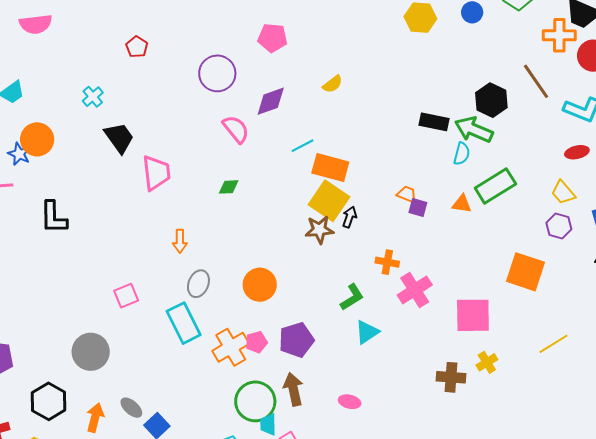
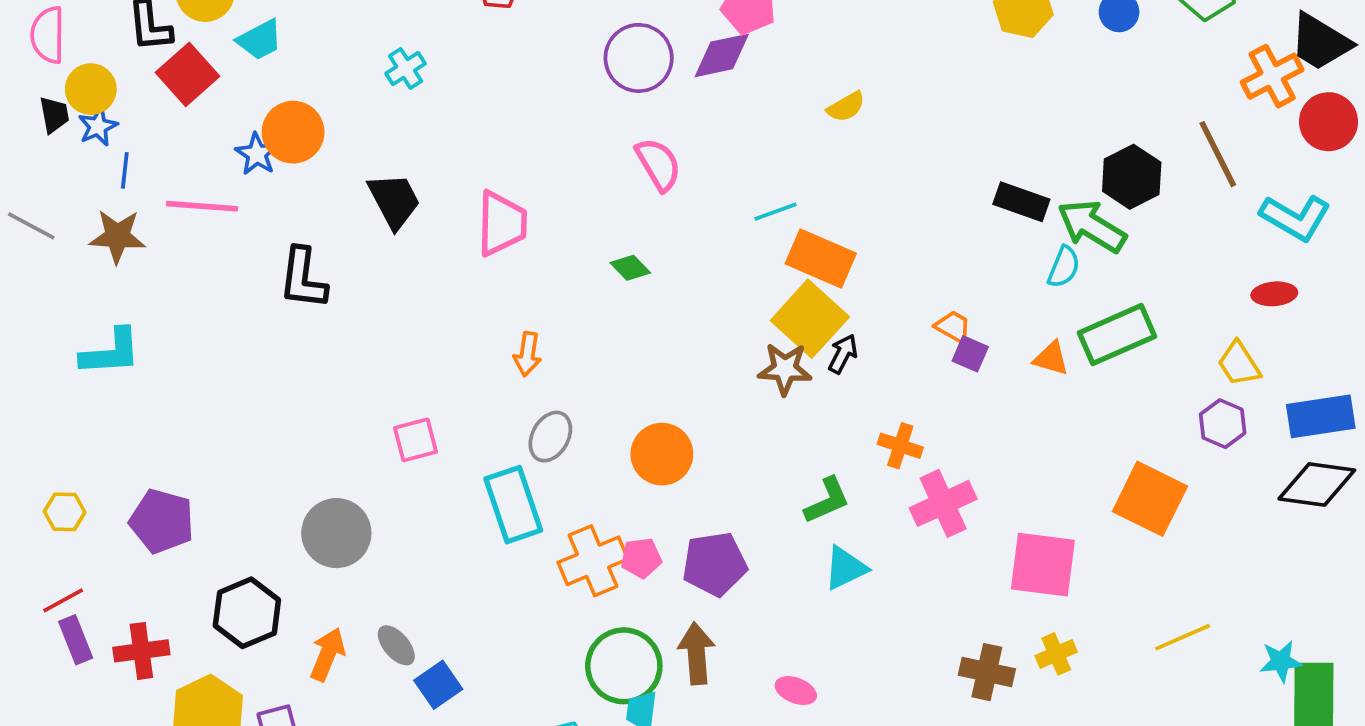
orange cross: (559, 35) -> (1272, 76), turned -36
purple diamond: (271, 101) -> (722, 55), moved
black trapezoid: (119, 138) -> (394, 201), moved
green diamond: (229, 187) -> (630, 268), turned 40

